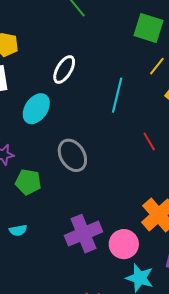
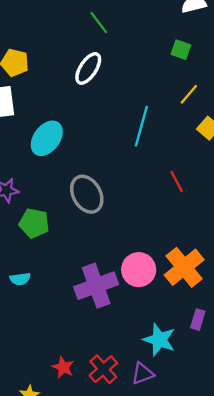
green square: (148, 28) -> (181, 50), size x0.6
white ellipse: (64, 70) -> (88, 68), moved
pink circle: (124, 244) -> (139, 270), moved

